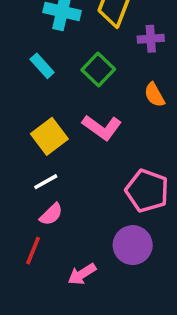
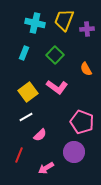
purple cross: (151, 39) -> (87, 29), moved
cyan rectangle: (42, 66) -> (24, 53), turned 64
pink semicircle: (51, 214) -> (40, 135), moved

